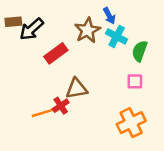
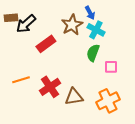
green semicircle: (140, 51) -> (93, 53), moved
brown triangle: (76, 89) -> (74, 97), moved
red cross: (61, 106) -> (50, 87), size x1.5
orange line: (43, 113) -> (21, 80), moved

